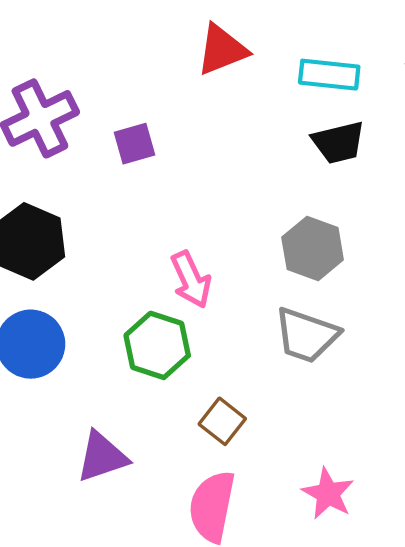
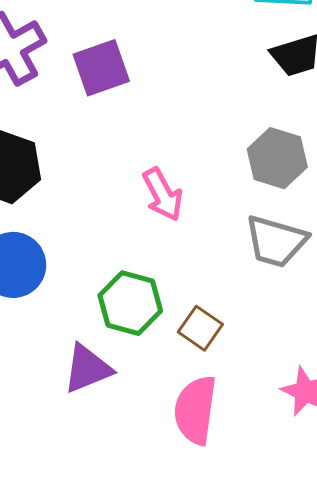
purple square: (134, 144) -> (101, 68), size x1.4
green hexagon: (157, 345) -> (130, 303), moved

